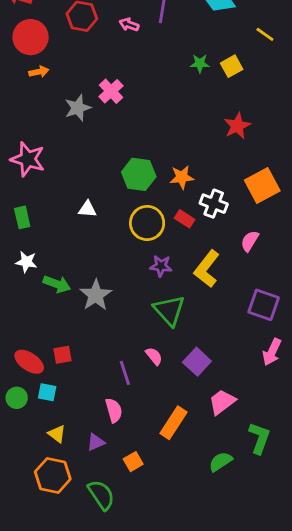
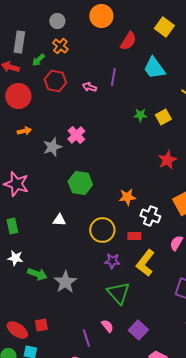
orange arrow: (39, 72) -> (24, 131), moved
green hexagon: (139, 174) -> (80, 183), moved
red rectangle: (185, 219) -> (134, 236), moved, turned -32

